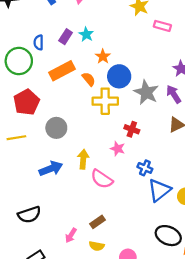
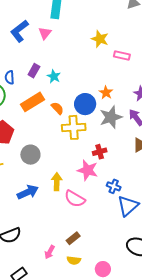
cyan star: (86, 34) -> (54, 76), moved
orange star: (103, 56) -> (106, 93), moved
gray star: (146, 92) -> (111, 117), turned 30
red cross: (132, 129) -> (100, 152), turned -32
pink star: (118, 149) -> (88, 170), size x1.5

